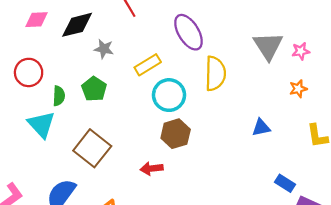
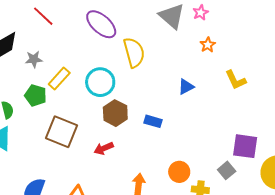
yellow rectangle: (148, 65) -> (59, 78), moved
brown square: (92, 148) -> (62, 132), moved
blue rectangle: (285, 183) -> (153, 121), moved

